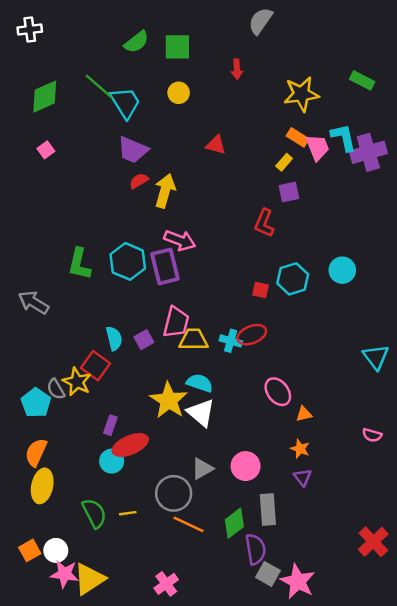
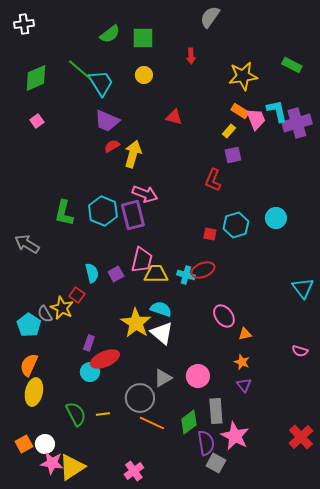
red square: (96, 366) -> (77, 295), size x0.7
pink star: (298, 581) -> (235, 436), moved

